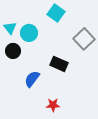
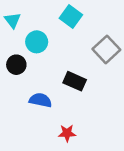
cyan triangle: (10, 28) -> (13, 20), moved
blue semicircle: (32, 79) -> (40, 100), turned 66

